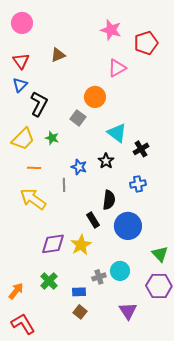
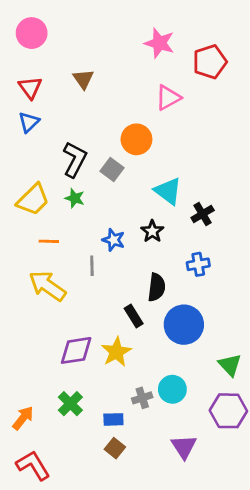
brown triangle: (58, 55) -> (83, 79), turned -42
black L-shape: (39, 104) -> (75, 159), moved

